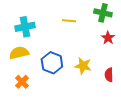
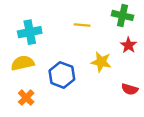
yellow star: (83, 66) -> (101, 62), moved
red semicircle: (109, 75) -> (130, 89), turned -72

